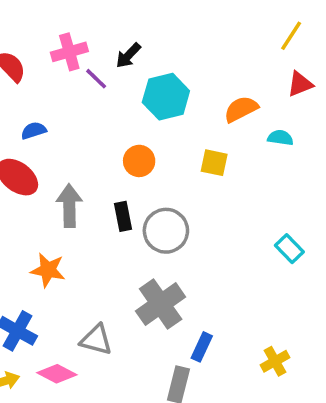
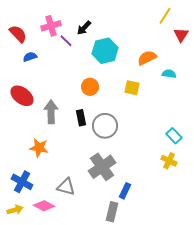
yellow line: (291, 36) -> (165, 16), moved
red triangle: (300, 84) -> (181, 35), moved, turned -35
blue semicircle: (34, 131) -> (30, 57), moved
yellow cross: (275, 361) -> (169, 161), moved, turned -35

